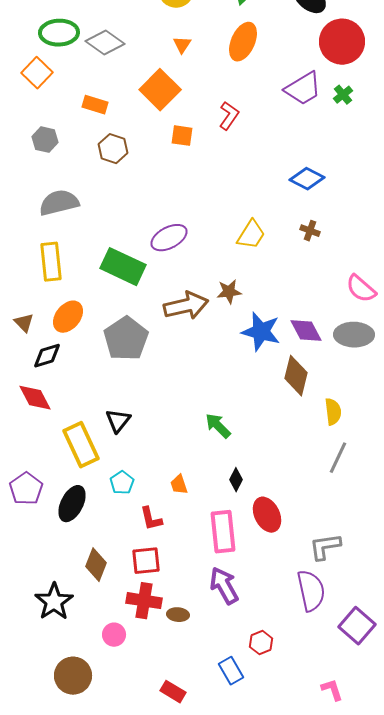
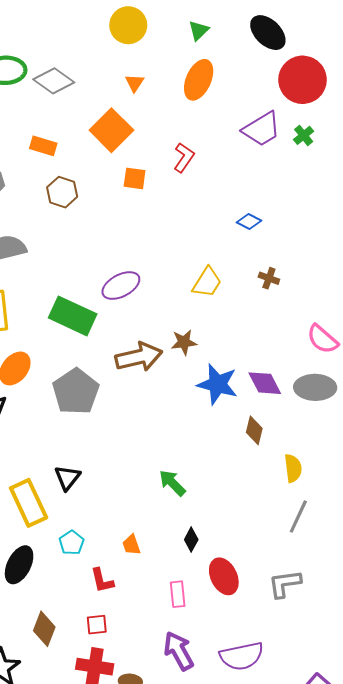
blue diamond: (307, 179) -> (249, 222), moved, size x0.7
brown diamond: (296, 376) -> (254, 430), size x0.7
pink rectangle: (223, 532) -> (178, 594), size x0.6
gray L-shape: (325, 547) -> (285, 584), moved
red square: (146, 561) -> (97, 625), size x0.7
purple semicircle: (311, 591) -> (242, 656), moved, turned 90

